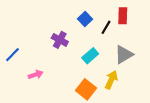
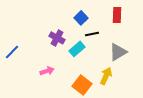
black line: (106, 27) -> (92, 34), moved, turned 48
cyan rectangle: (90, 56) -> (77, 49), moved
pink arrow: (36, 75) -> (47, 71), moved

